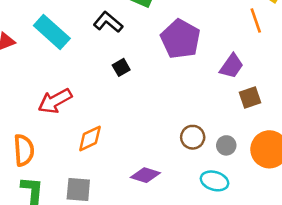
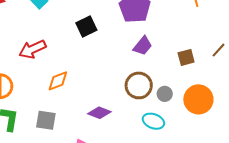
purple trapezoid: (232, 66) -> (143, 46), moved
black square: (121, 67) -> (86, 27), size x1.5
brown circle: (193, 137) -> (139, 85), size x1.4

